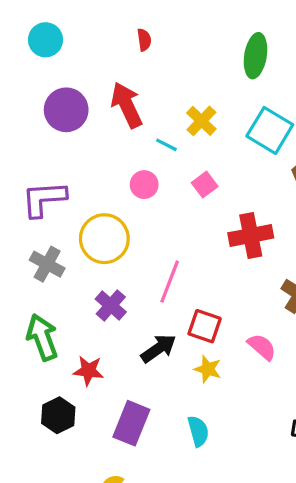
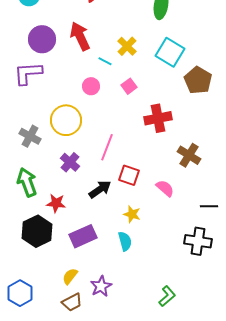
purple L-shape: (44, 199) -> (28, 73), moved
yellow star: (208, 369) -> (132, 214), moved
black hexagon: (58, 415) -> (37, 231), size x1.4
purple rectangle: (131, 423) -> (83, 236), turned 44

